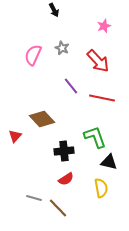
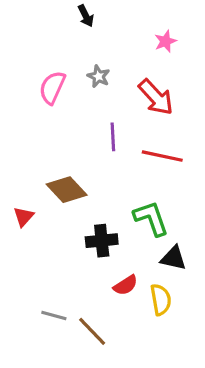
purple line: (71, 86) -> (113, 137), turned 36
red semicircle: (66, 179) -> (126, 285), moved

